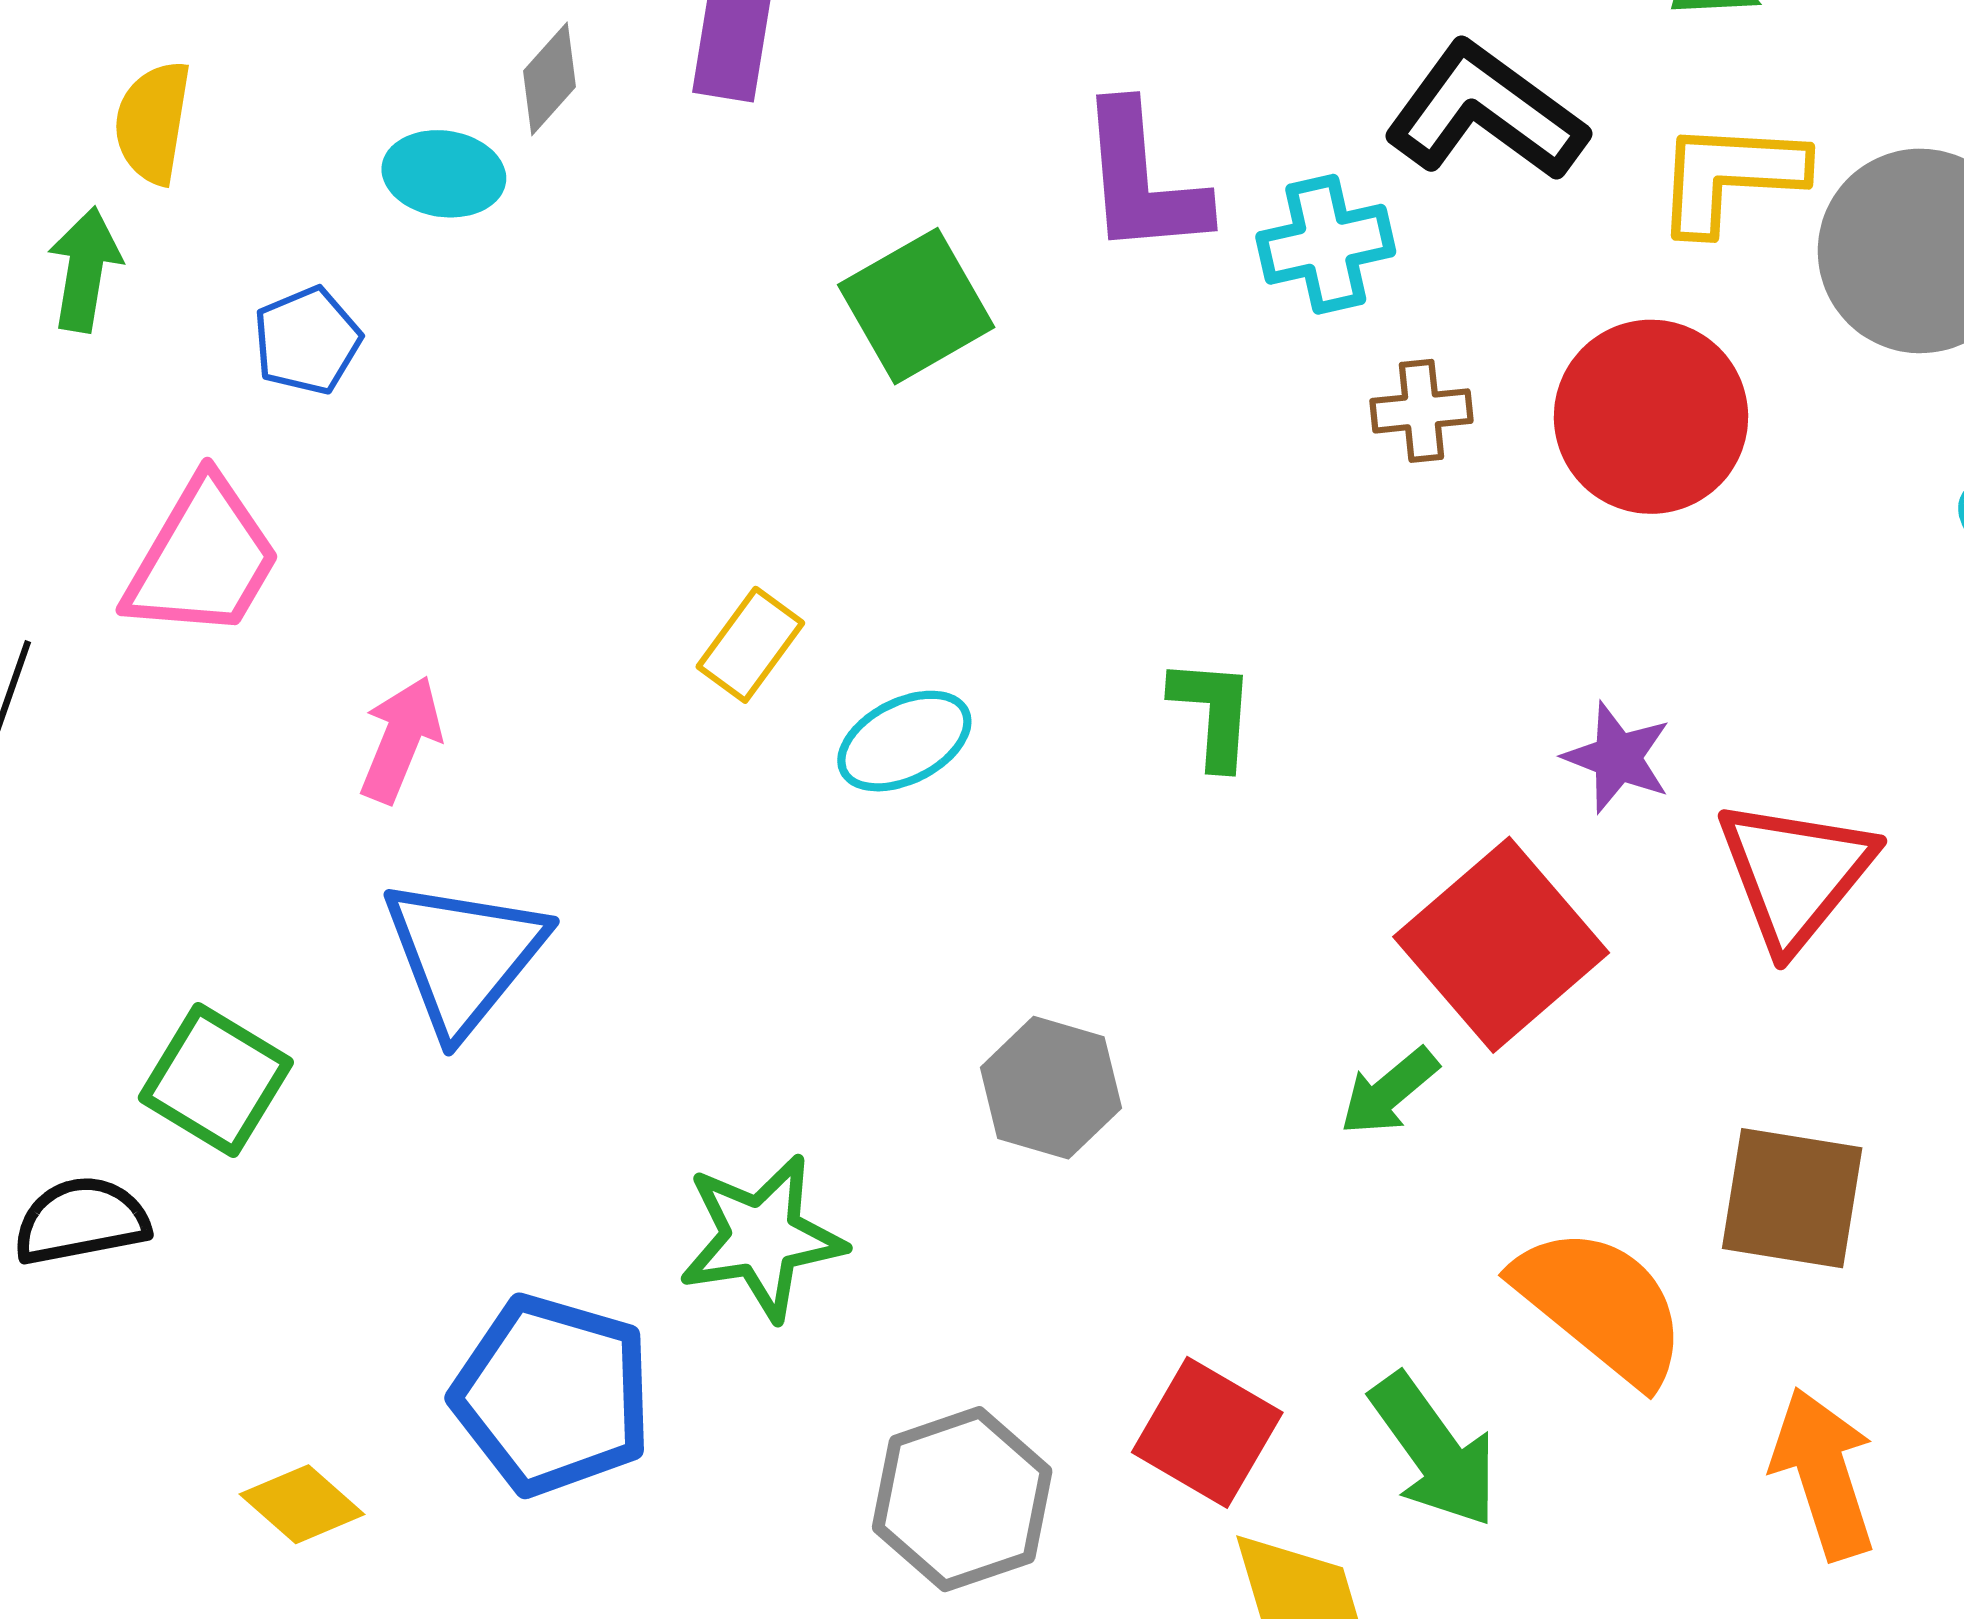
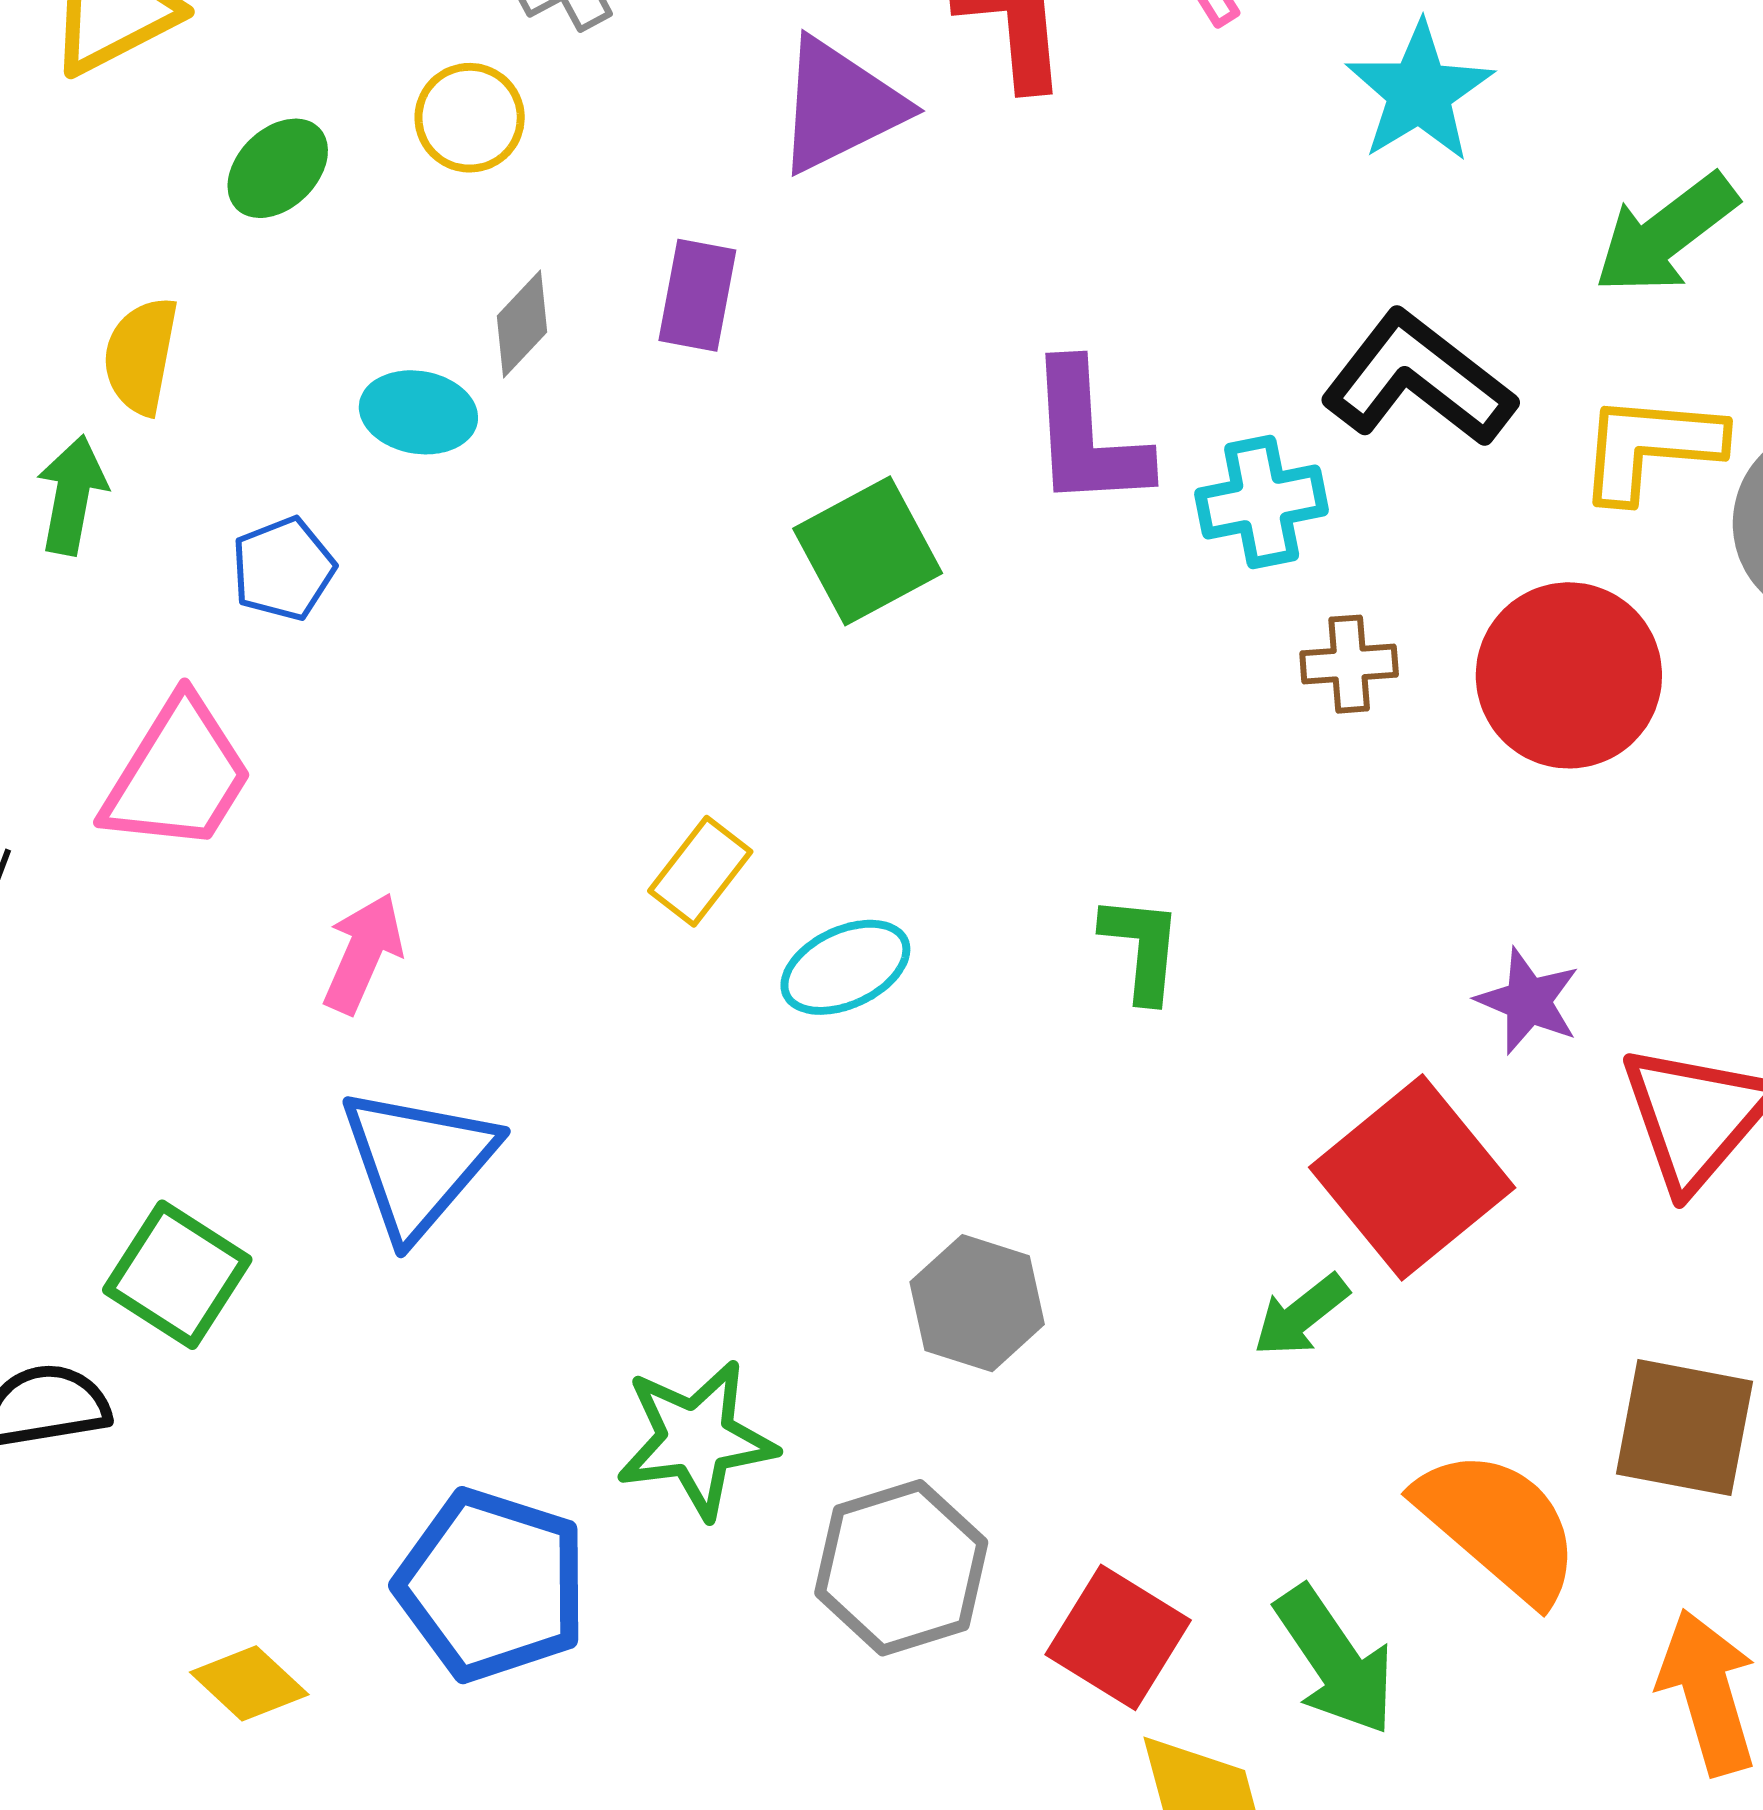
gray hexagon: (962, 1499) -> (901, 1568), moved

